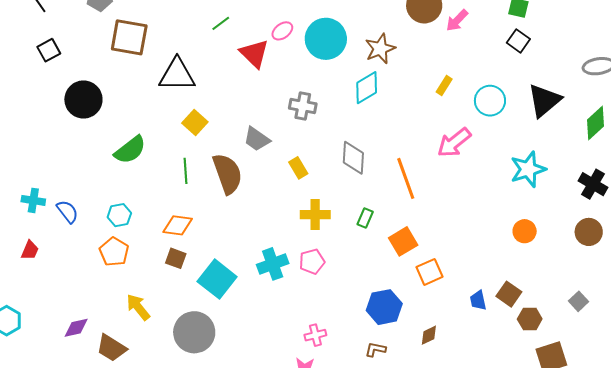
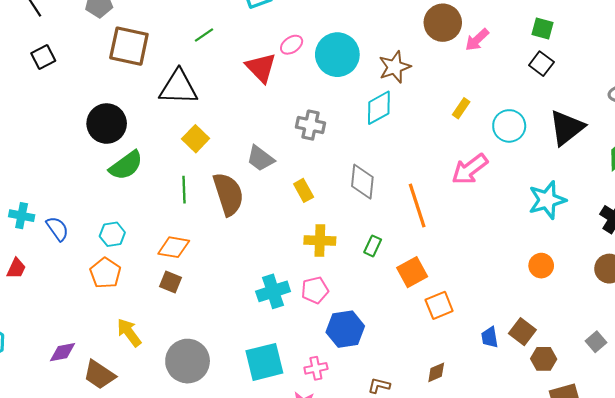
green line: (221, 23) -> (204, 35), moved
black circle: (83, 99) -> (107, 124), moved
cyan square: (217, 279) -> (264, 362), moved, turned 36
blue hexagon: (384, 307) -> (345, 329), moved

